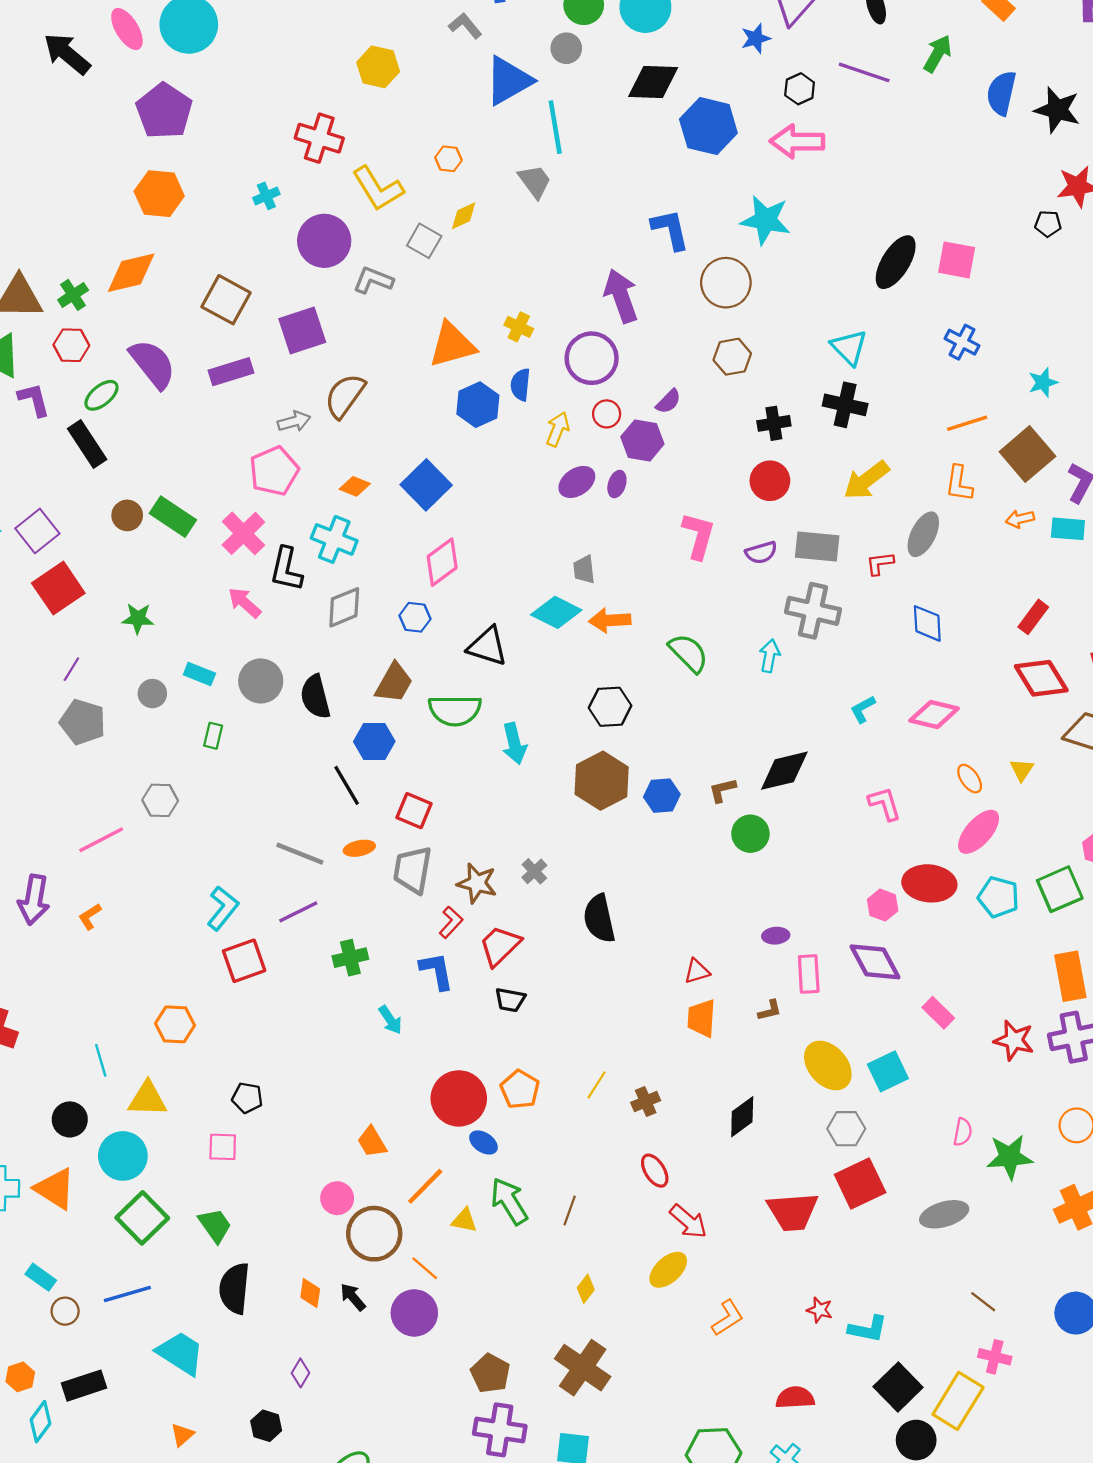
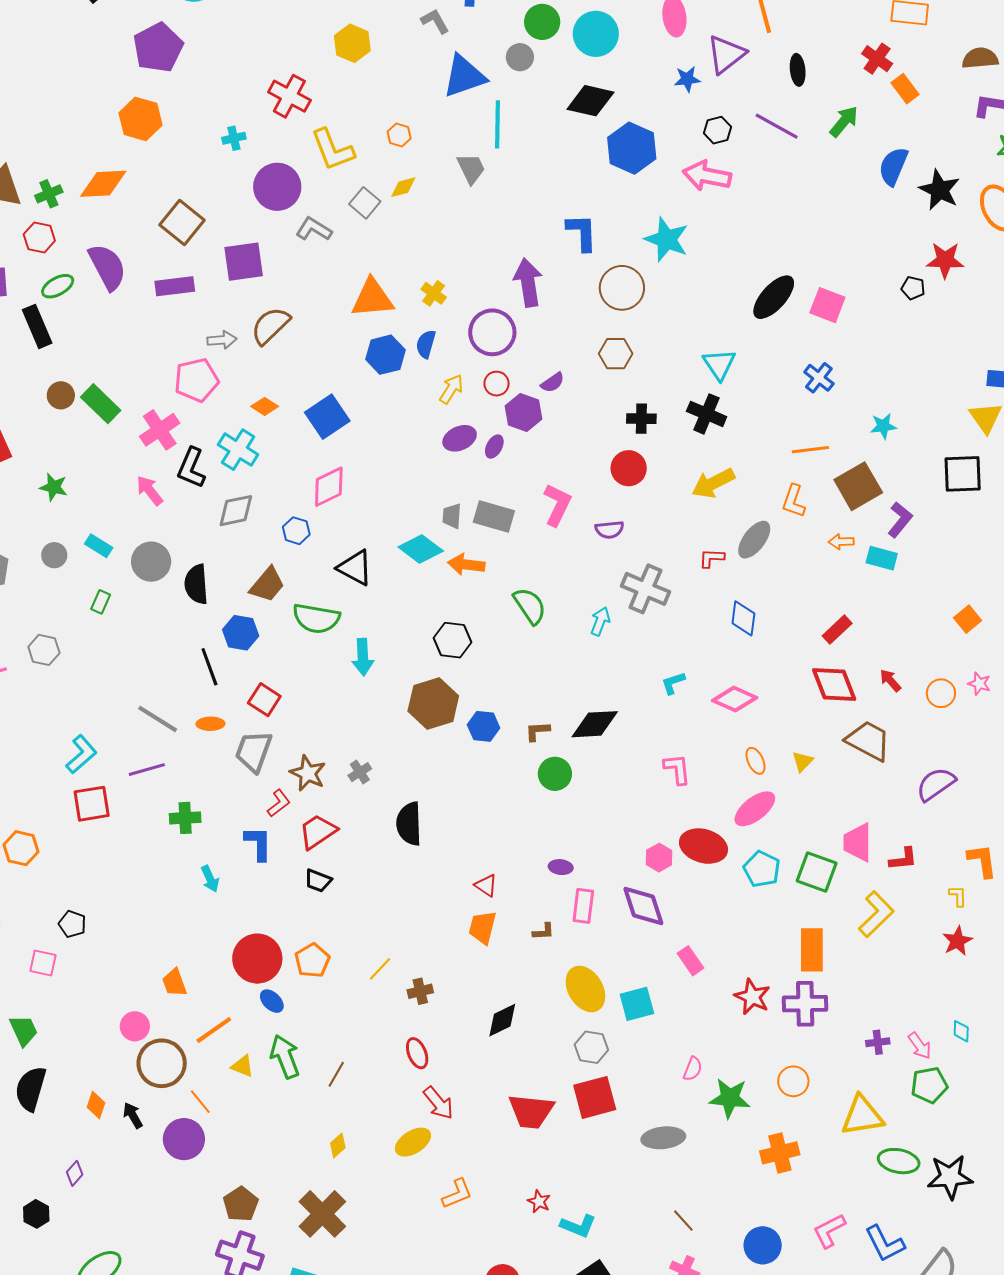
gray rectangle: (817, 547) -> (494, 517), moved
green square: (1060, 889) -> (817, 872), turned 33
red triangle: (697, 971) -> (486, 885), turned 40

